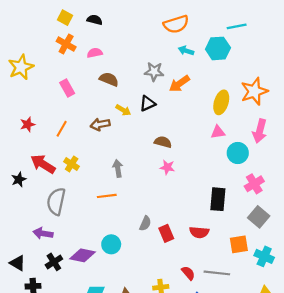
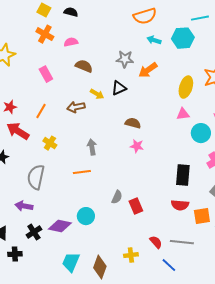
red arrow: (43, 164) -> (18, 131), moved
red semicircle: (199, 232) -> (180, 205), moved

